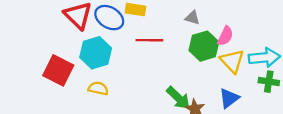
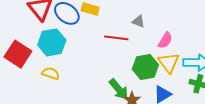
red line: (149, 40) -> (116, 38), moved
green hexagon: (204, 46) -> (145, 67), moved

